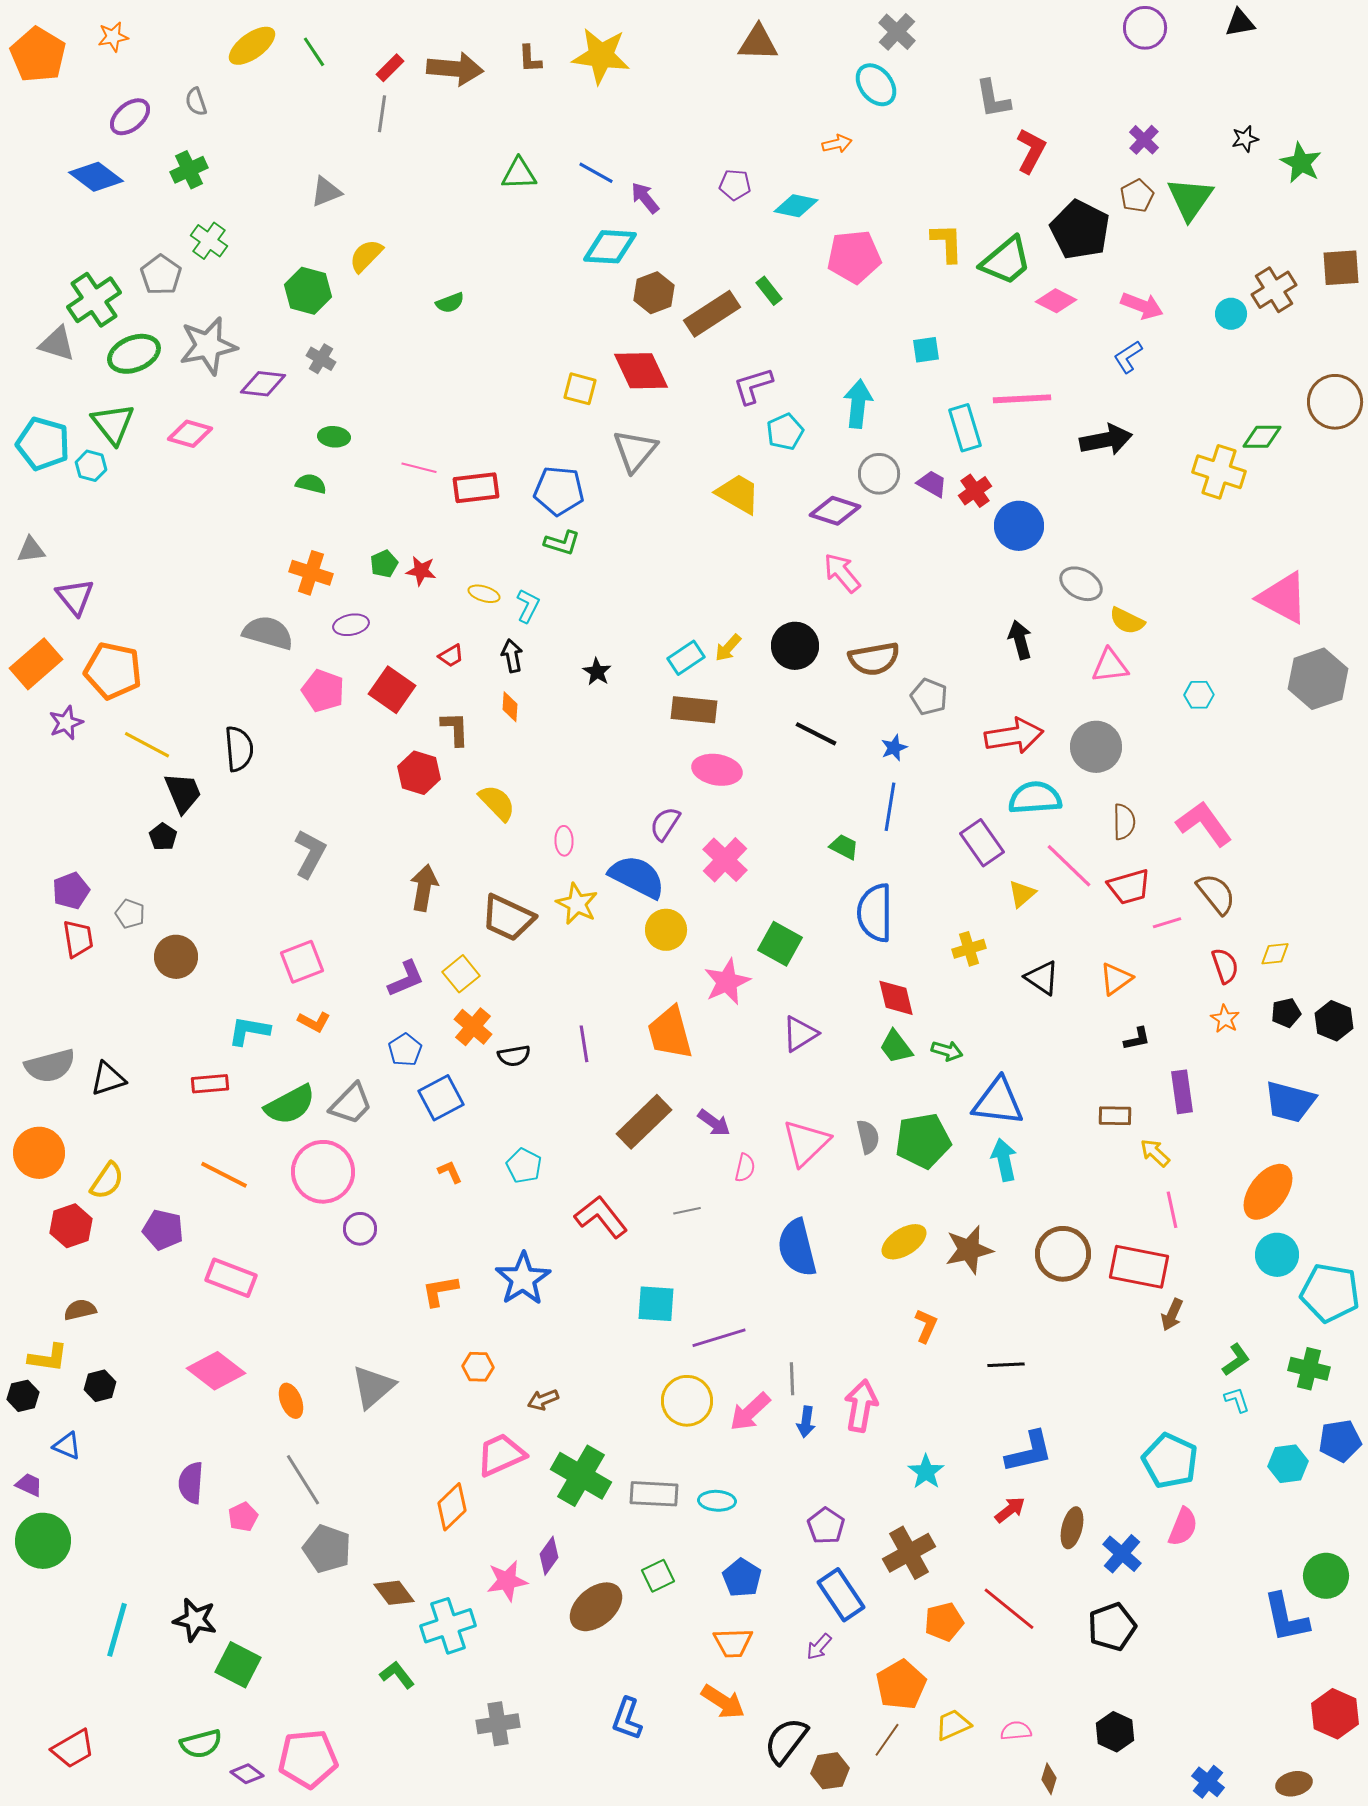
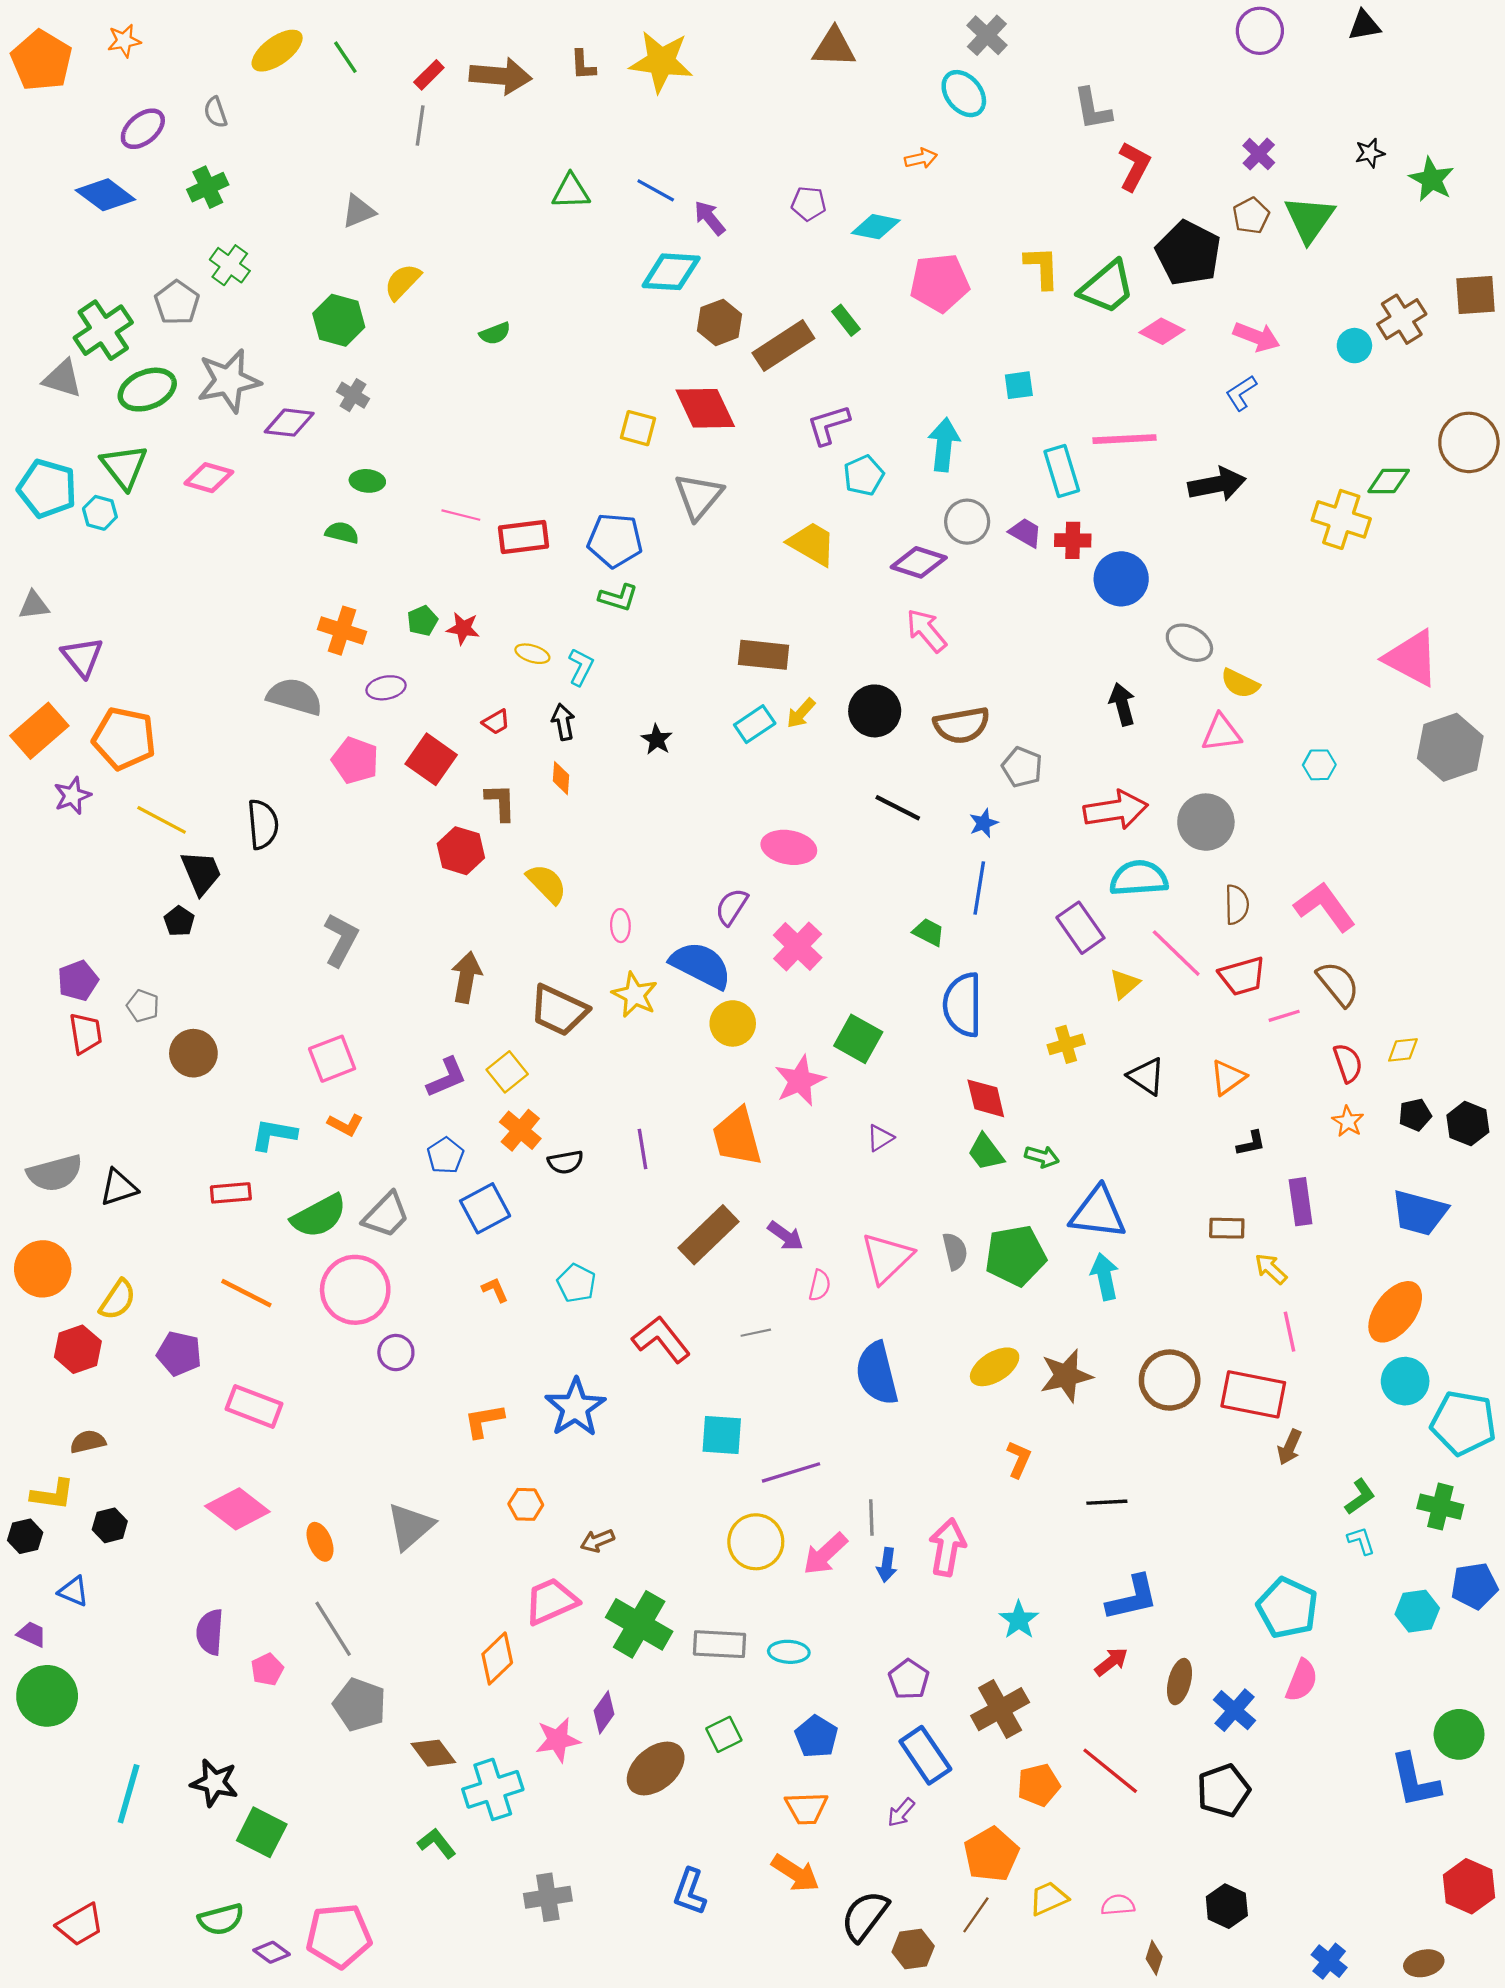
red cross: (975, 491) -> (1073, 540), turned 36
brown rectangle: (694, 710) -> (764, 655), moved
purple triangle: (800, 1034) -> (880, 1138), size x0.7

